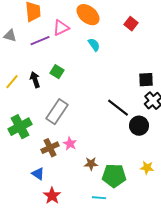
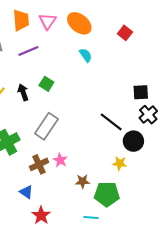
pink triangle: (61, 28) -> (47, 21), moved, turned -30
yellow star: (147, 168) -> (120, 163), moved

